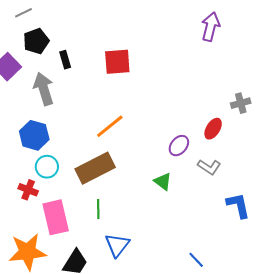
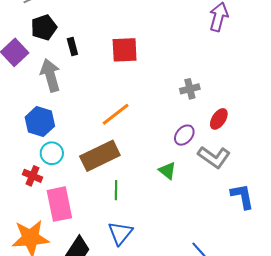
gray cross: (241, 103) -> (190, 89), moved
gray L-shape: (209, 167) -> (214, 157), size x1.4
green line: (98, 209) -> (116, 190), moved

